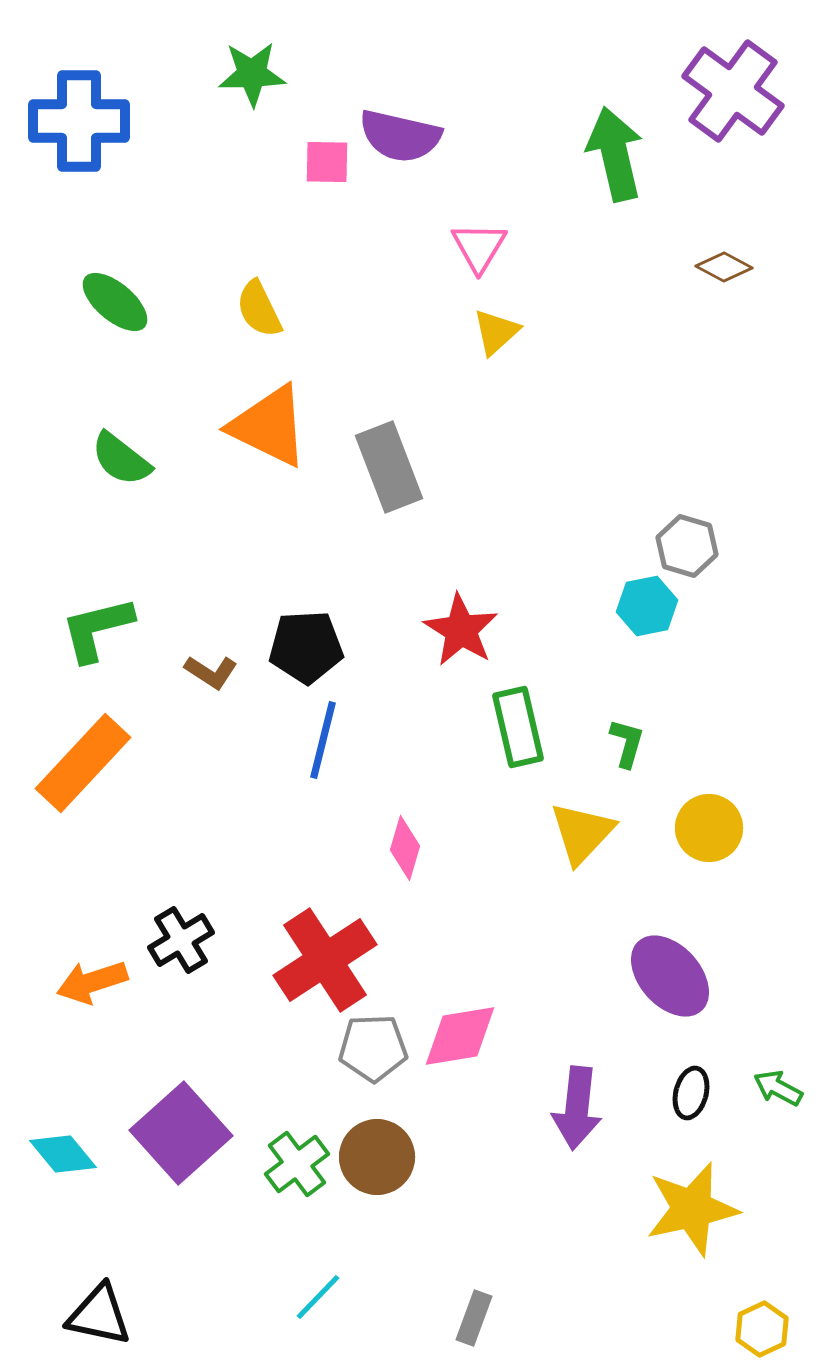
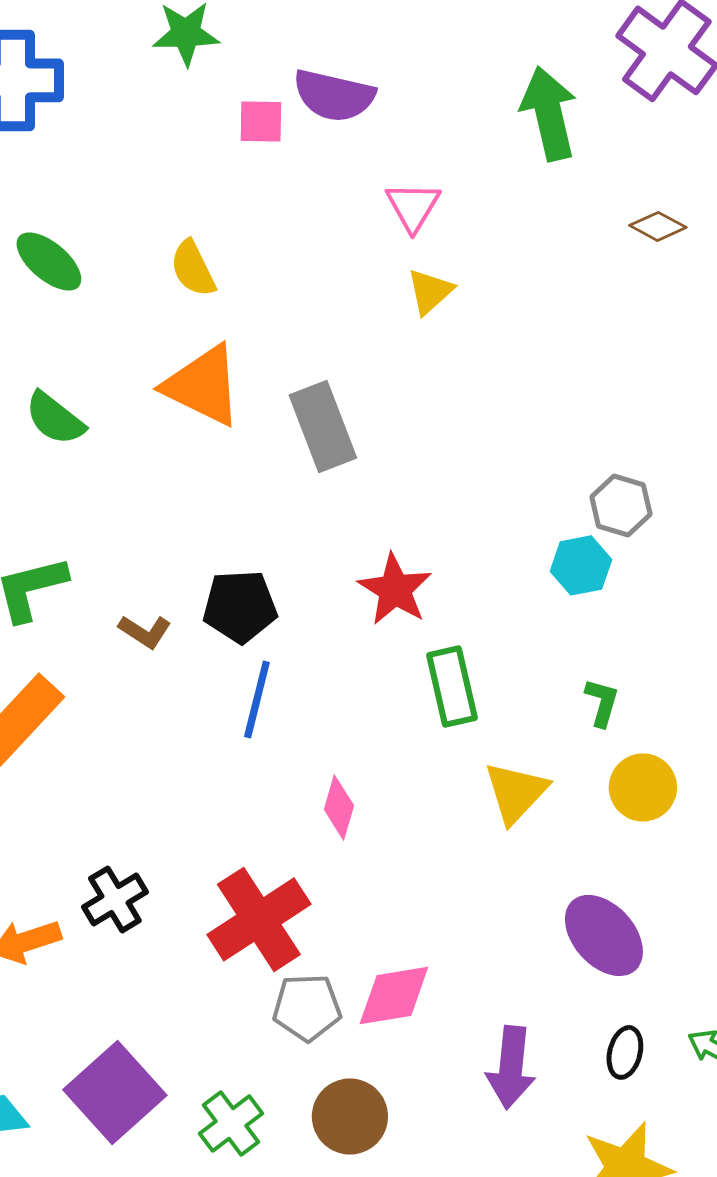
green L-shape: (627, 743) -> (602, 702), moved
brown circle: (377, 1157) -> (350, 1116), moved

